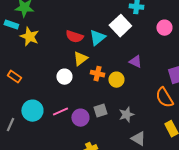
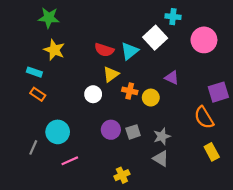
cyan rectangle: (11, 25) -> (34, 72), moved
pink circle: (164, 28) -> (204, 40), size x1.5
pink line: (60, 112) -> (70, 161), moved
purple circle: (80, 118) -> (111, 130), moved
gray triangle: (138, 139) -> (161, 159), moved

